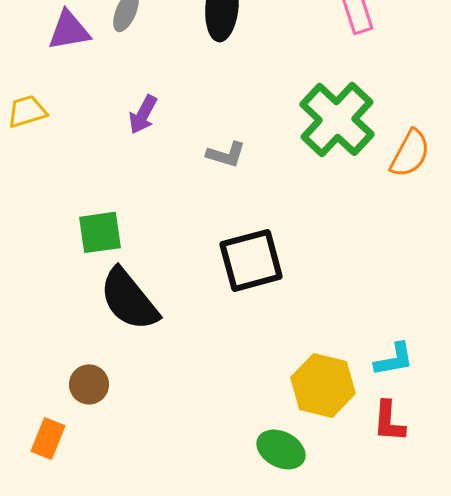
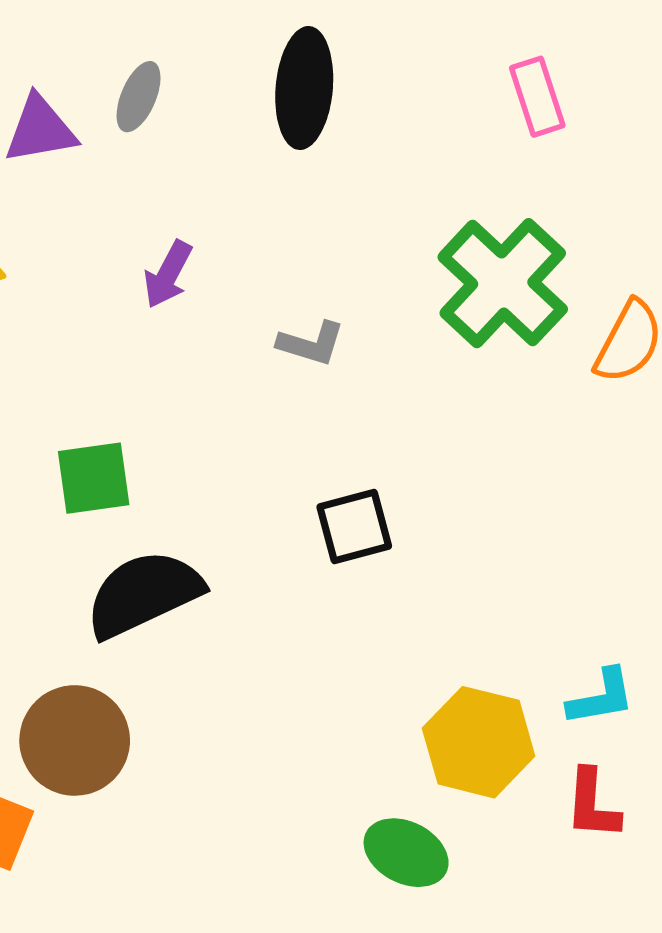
black square: (251, 260) -> (354, 526), size x0.7
black semicircle: (129, 299) -> (144, 594), turned 104
brown circle: (89, 384) -> (75, 740), size x1.6

